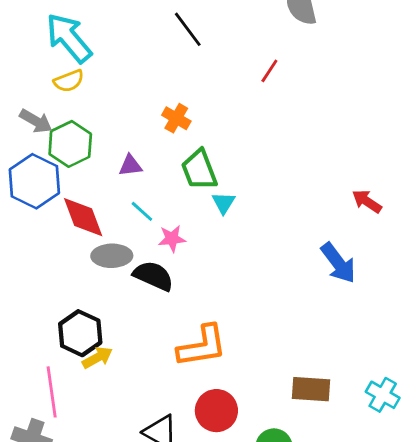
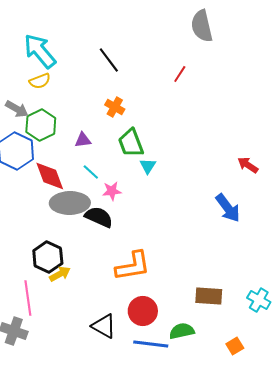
black line: (188, 29) -> (109, 60), moved
gray ellipse: (112, 256) -> (70, 203), size x1.4

